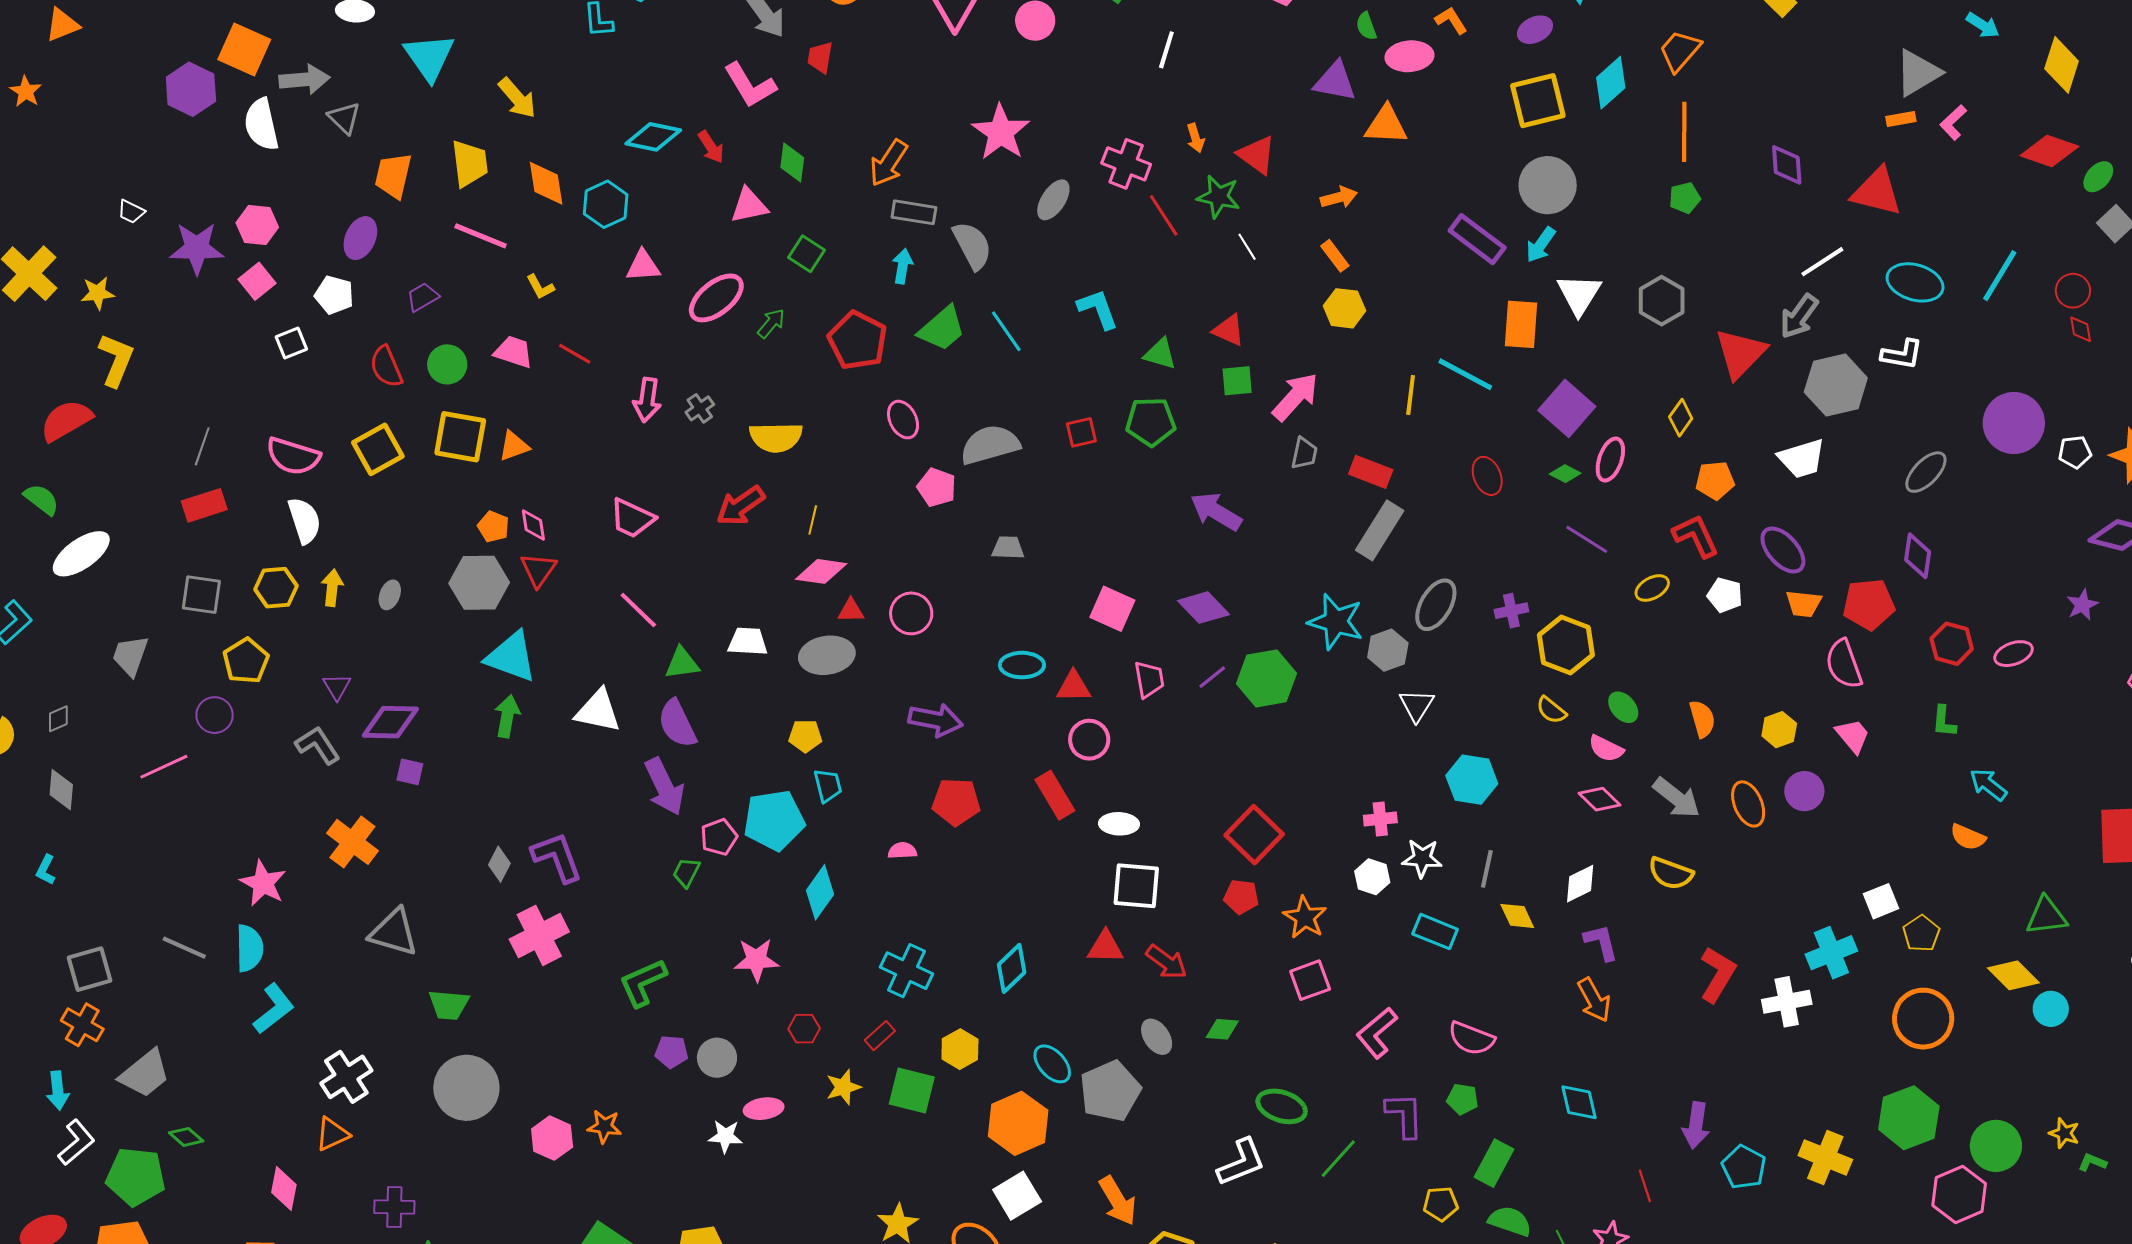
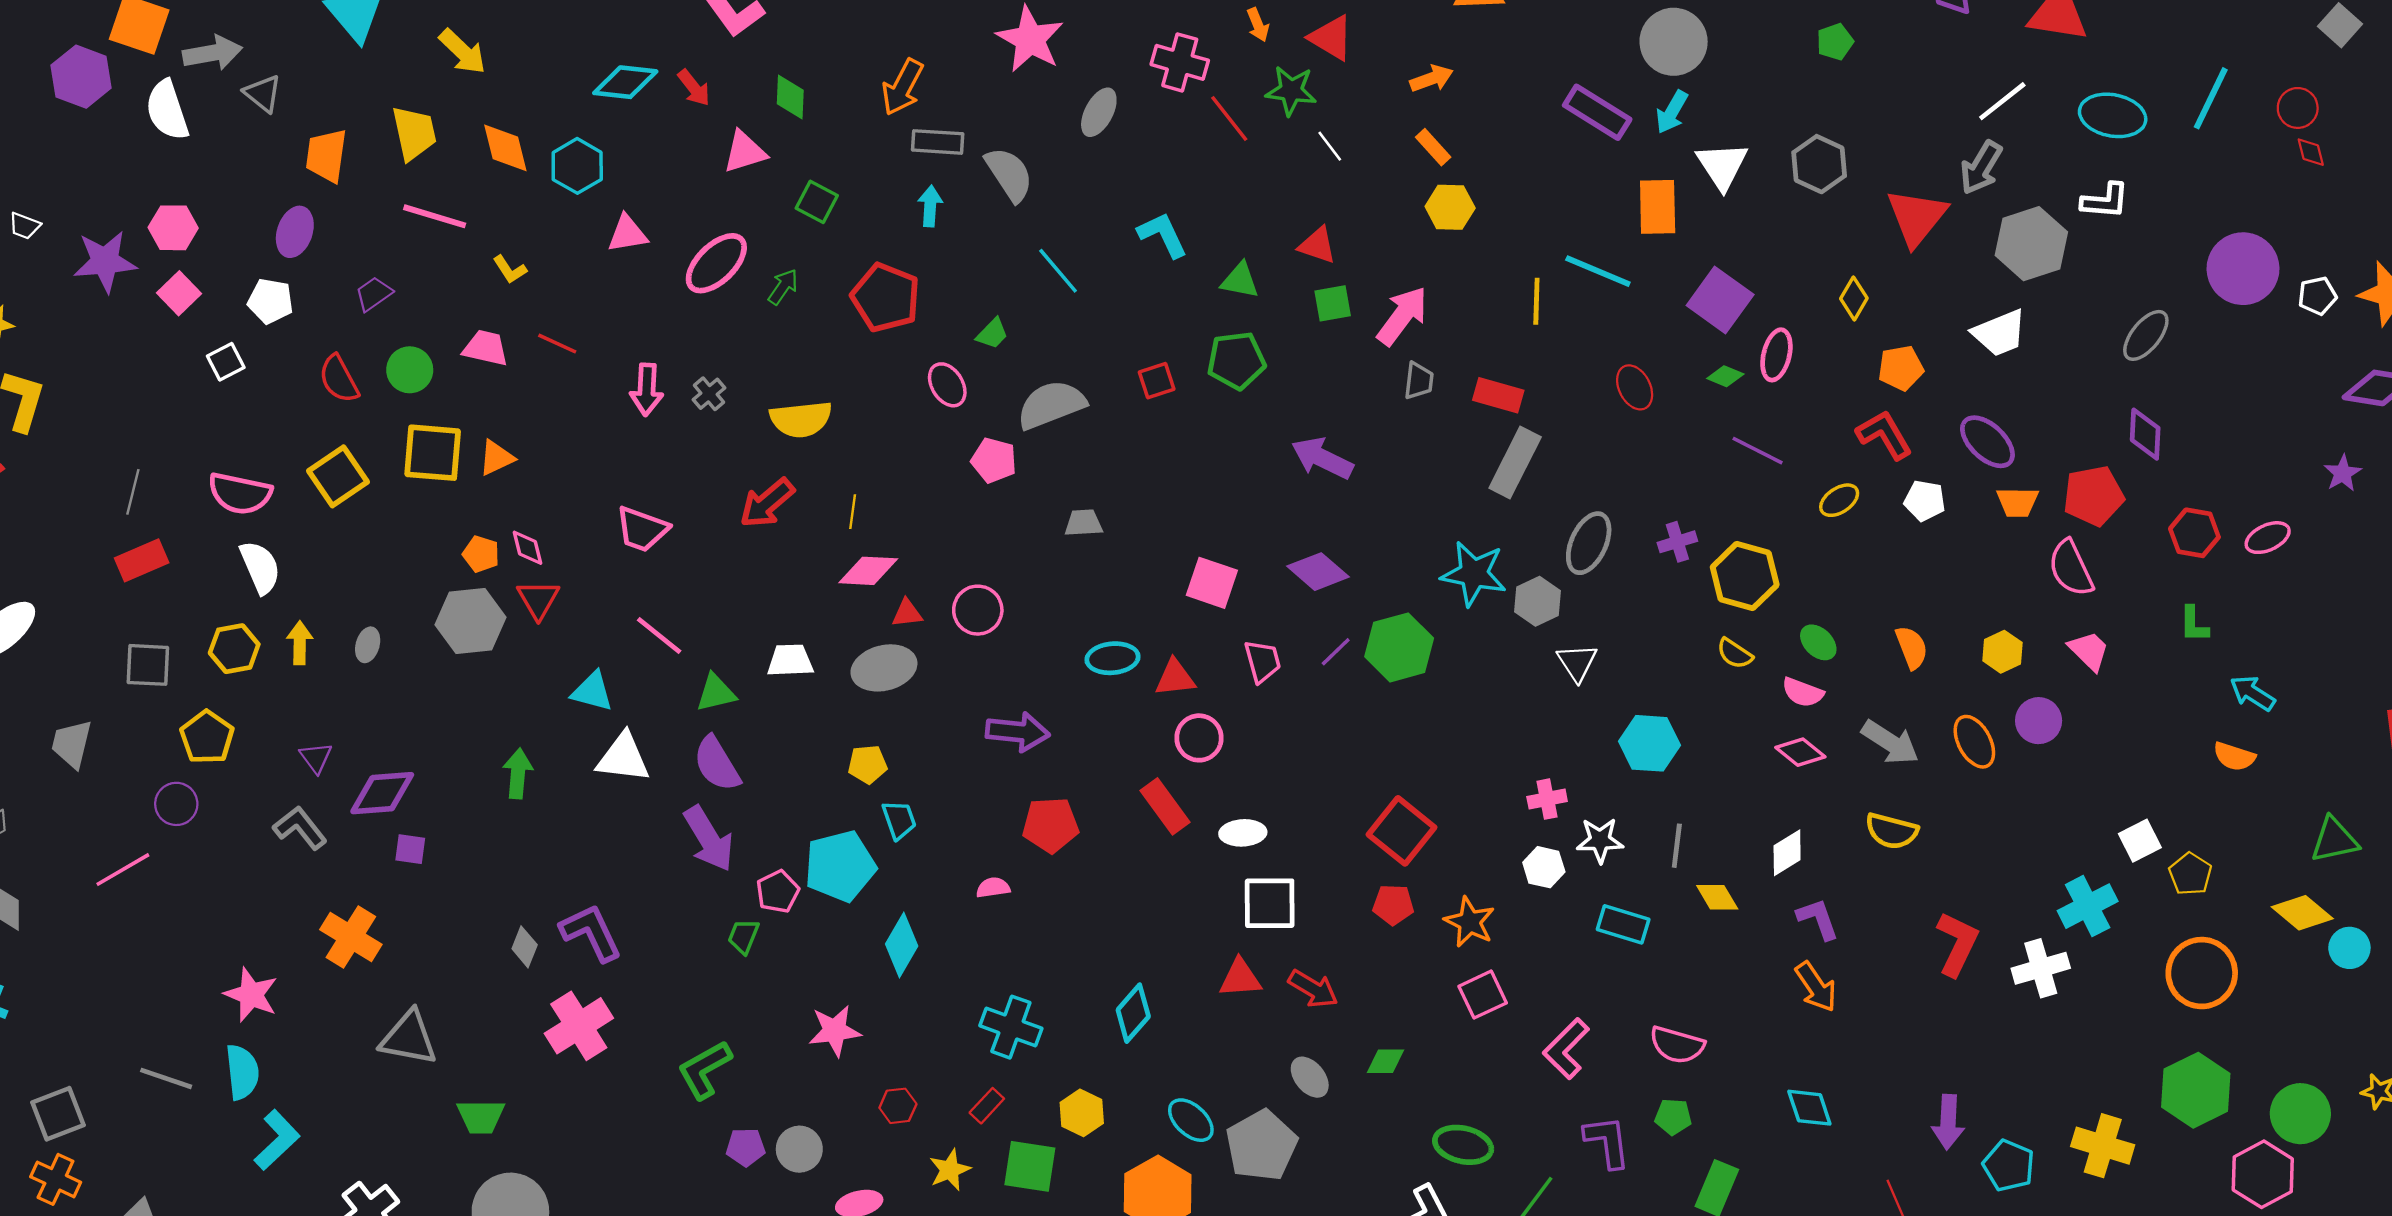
green trapezoid: (942, 329) -> (992, 334), moved, size x0.6
cyan triangle: (511, 657) -> (592, 691), moved, size x0.7

